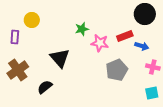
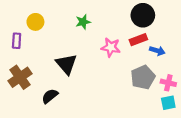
black circle: (145, 14) -> (143, 15), moved
green star: (82, 29) -> (83, 22), moved
pink cross: (153, 67) -> (168, 83), moved
gray pentagon: (117, 70) -> (143, 77), moved

